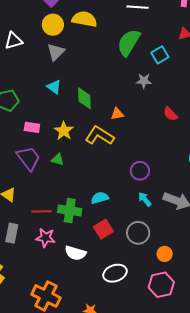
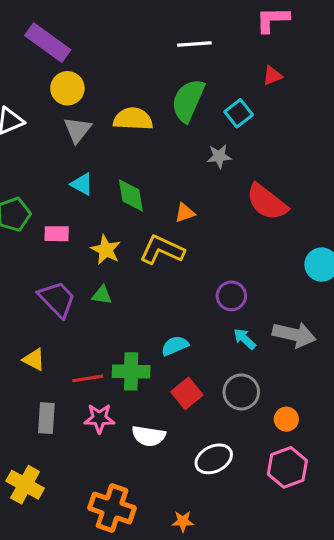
yellow semicircle: (84, 19) -> (133, 119), moved
red semicircle: (170, 114) -> (267, 202), size x1.8
pink rectangle: (32, 127) -> (57, 234), moved

